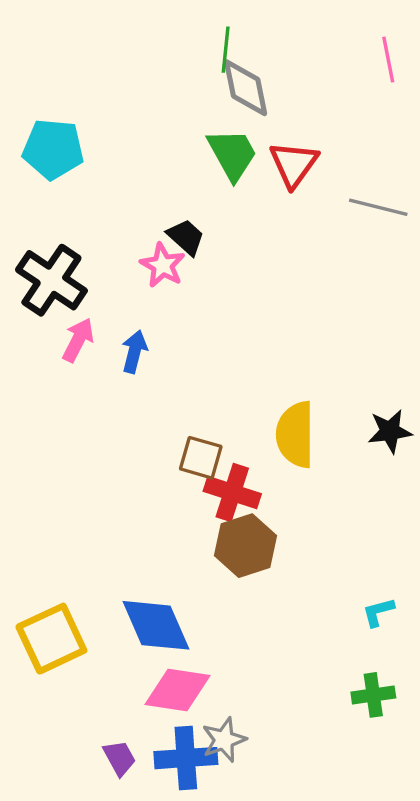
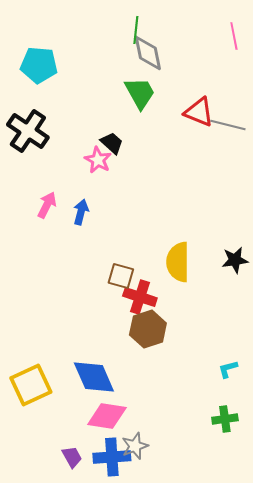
cyan pentagon: (53, 149) -> (39, 65), moved
red triangle: (294, 164) -> (199, 112), moved, turned -44
black cross: (51, 280) -> (28, 131), moved

